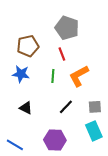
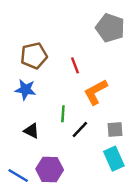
gray pentagon: (67, 28) -> (110, 28), moved
green line: (53, 76) -> (63, 114), moved
purple hexagon: (55, 140) -> (50, 169), moved

